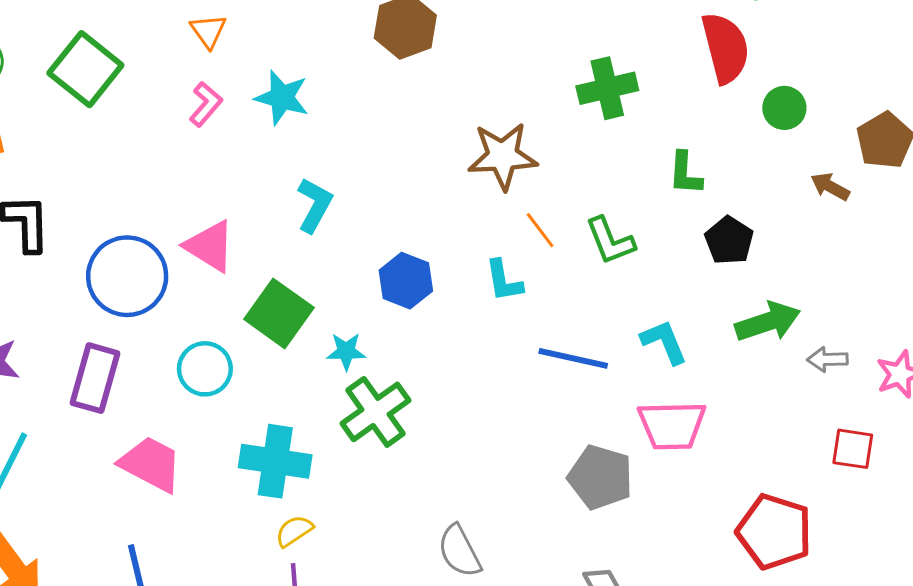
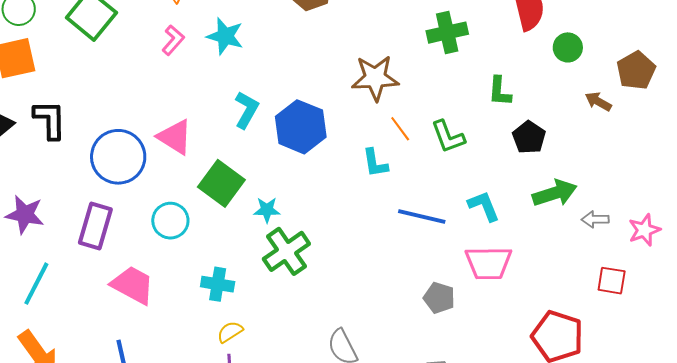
blue hexagon: (406, 281) -> (301, 127), moved, size x1.4
cyan cross: (275, 461) -> (218, 284), size x0.7
gray pentagon: (600, 477) -> (439, 298), size x0.7

